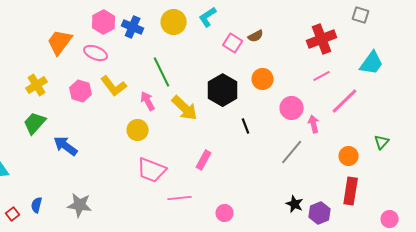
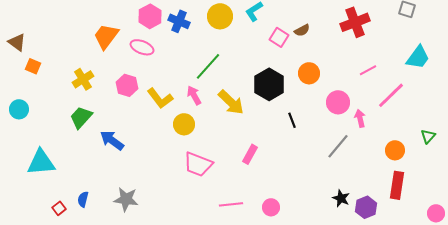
red cross: (322, 39) -> (355, 22), moved
green line: (162, 72) -> (208, 66), turned 68
yellow L-shape: (114, 86) -> (160, 98), moved
pink line: (180, 198) -> (231, 204), moved

